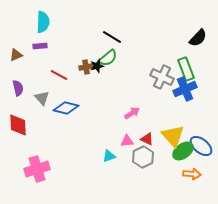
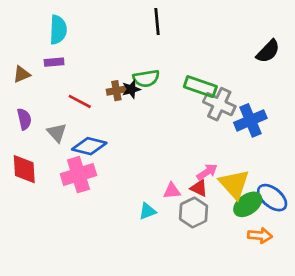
black line: (112, 37) -> (157, 22), moved, turned 54
green semicircle: (108, 58) -> (146, 78), turned 30
green rectangle: (186, 69) -> (200, 87), moved, turned -50
pink arrow: (132, 113) -> (207, 172), moved
pink cross: (37, 169) -> (78, 175), moved

